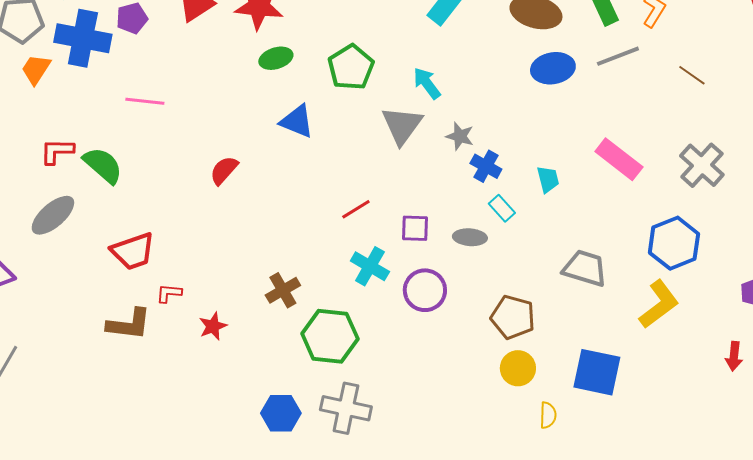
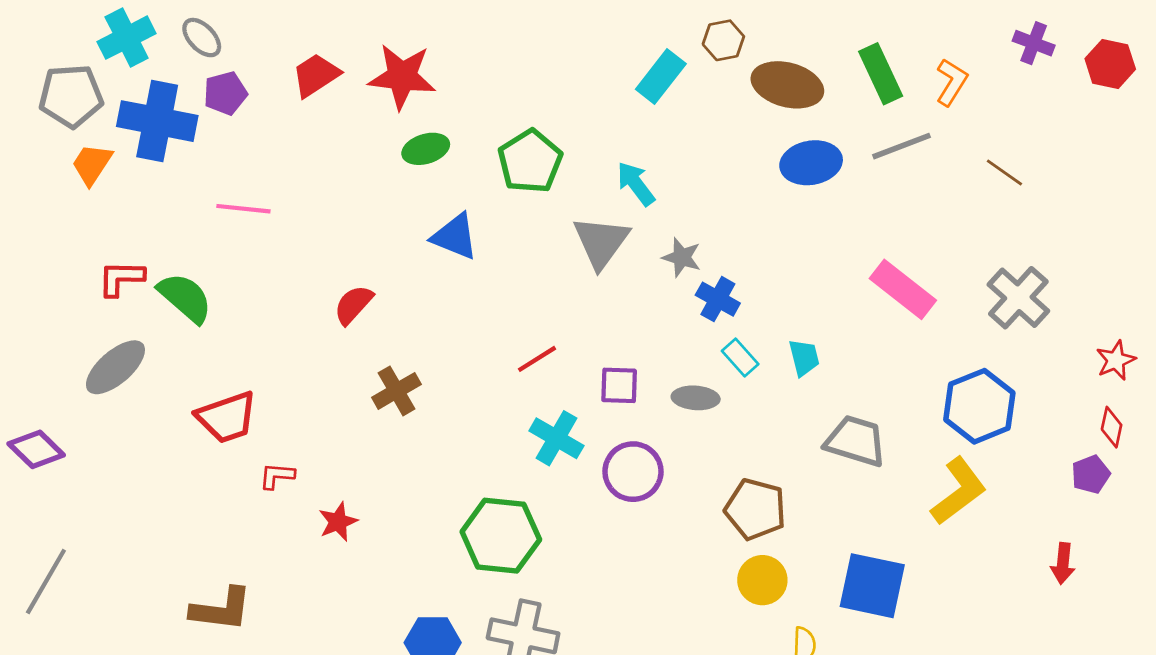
cyan trapezoid: (548, 179) -> (804, 358), moved
brown cross: (283, 290) -> (396, 391), moved
brown L-shape: (129, 324) -> (221, 609), moved

